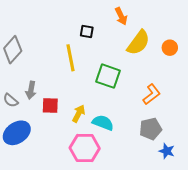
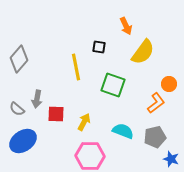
black square: (87, 31) -> (99, 47), moved
orange circle: (170, 48) -> (169, 84), moved
cyan semicircle: (103, 123) -> (123, 131), moved

